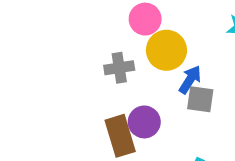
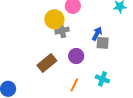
yellow circle: (166, 50) -> (54, 19), moved
brown rectangle: (120, 136) -> (47, 63), moved, turned 72

